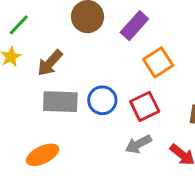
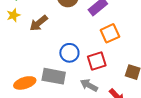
gray rectangle: (60, 102) -> (54, 76), moved
gray arrow: (138, 144) -> (89, 85), turned 48

